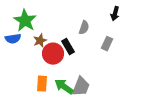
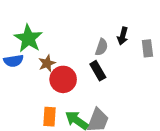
black arrow: (115, 14) -> (123, 36), moved
gray rectangle: (107, 44) -> (147, 48), moved, turned -32
black rectangle: (68, 47) -> (98, 71), moved

